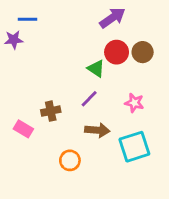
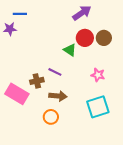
purple line: (89, 99) -> (55, 72), moved, turned 72
pink rectangle: (23, 129) -> (17, 94), size x1.6
brown arrow: (97, 130) -> (58, 96), moved

